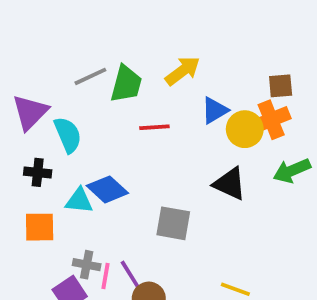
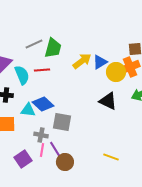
yellow arrow: (183, 71) -> (82, 61), moved
red line: (154, 127) -> (42, 70), moved
gray square: (173, 223) -> (62, 122), moved
gray cross: (87, 265) -> (41, 135), moved

